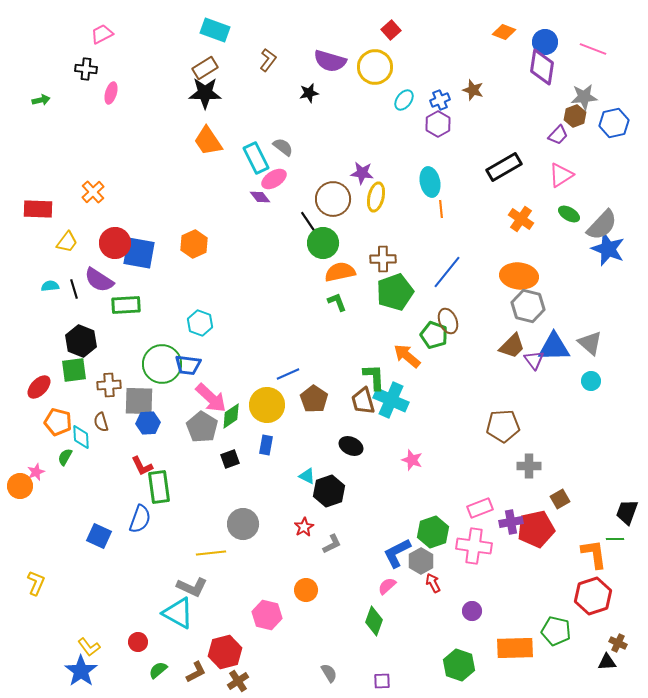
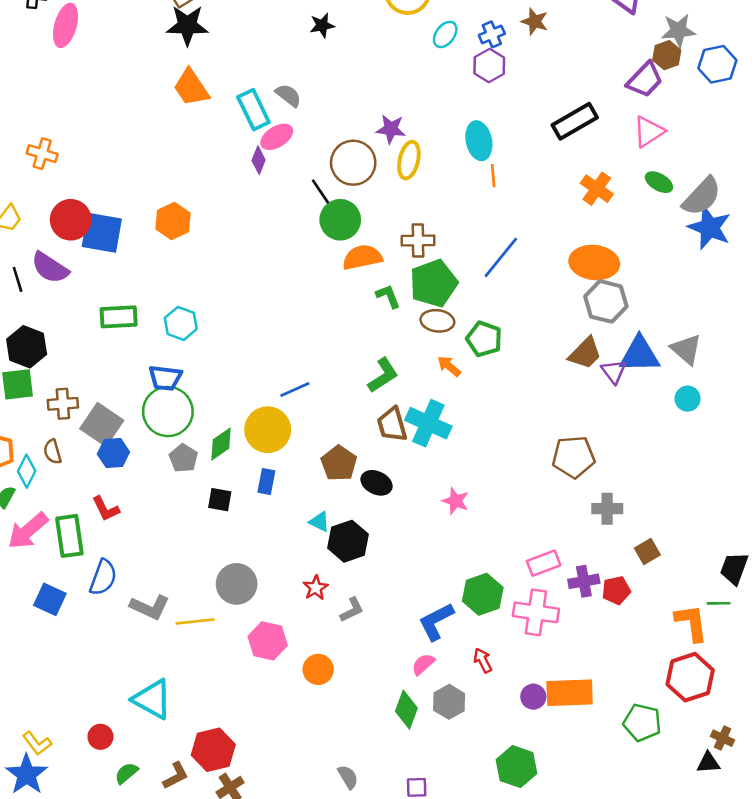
pink ellipse: (111, 93) -> (65, 25), size x1.5
purple trapezoid: (558, 135) -> (645, 80), size x1.4
orange cross: (93, 192) -> (42, 154), turned -30
purple diamond: (260, 197) -> (259, 160), turned 60
green L-shape: (337, 302) -> (388, 296), moved
green rectangle: (126, 305) -> (119, 317), moved
brown ellipse: (448, 321) -> (437, 321), moved, turned -60
orange arrow: (407, 356) -> (449, 366), size x0.7
green circle: (162, 364) -> (168, 412), moved
green L-shape: (374, 377) -> (383, 375), moved, turned 60
pink arrow: (211, 398) -> (28, 531), moved, turned 96
brown pentagon: (314, 399) -> (339, 463), moved
gray square: (139, 401) -> (102, 424), turned 32
gray pentagon: (202, 427) -> (183, 458), size x0.7
cyan diamond: (81, 437) -> (27, 471), turned 30
black square: (230, 459) -> (220, 500), turned 30
green rectangle: (159, 487) -> (69, 536), moved
red pentagon: (536, 529) -> (616, 590), size x0.6
gray hexagon: (421, 561) -> (449, 702), moved
gray L-shape: (192, 587) -> (150, 607), moved
pink hexagon: (267, 615) -> (268, 641), moved
orange rectangle: (515, 648) -> (570, 693), moved

